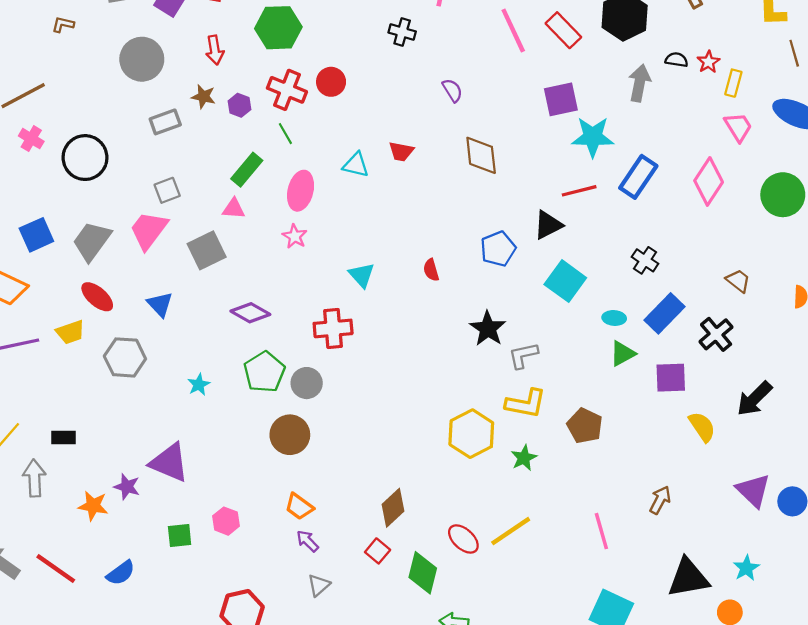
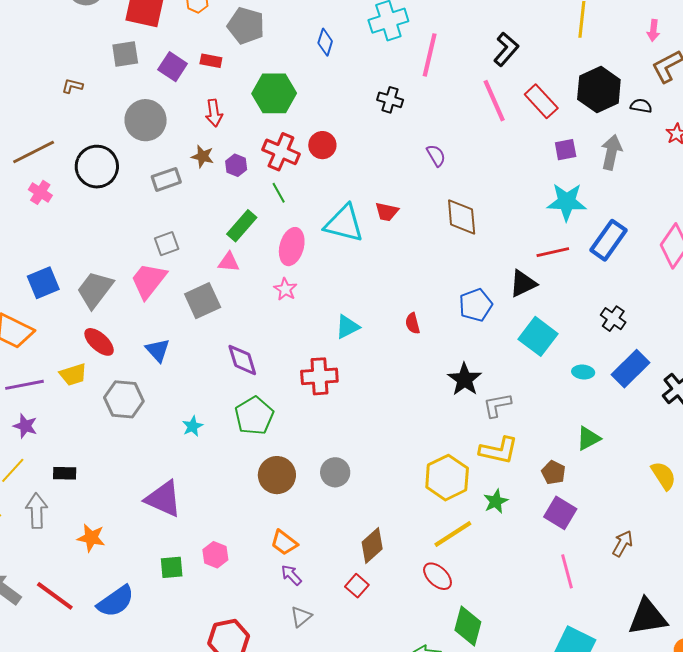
black semicircle: (677, 60) -> (641, 106), moved
purple square: (561, 99) -> (566, 150), moved, size x0.7
black circle: (85, 158) -> (97, 167), moved
cyan triangle: (356, 165) -> (344, 223), size x1.6
cyan triangle: (362, 275) -> (347, 327), turned 44
purple diamond: (250, 313) -> (242, 360), turned 42
green triangle: (623, 353) -> (588, 438), moved
purple square: (671, 378) -> (560, 513), moved, turned 32
gray circle: (307, 383) -> (335, 472), moved
brown pentagon: (585, 426) -> (553, 473), size x0.7
purple star: (127, 487) -> (25, 426), moved
yellow line: (511, 531) -> (453, 534), moved
blue semicircle: (121, 573) -> (116, 601), size x1.4
green diamond: (423, 573) -> (468, 626), moved

